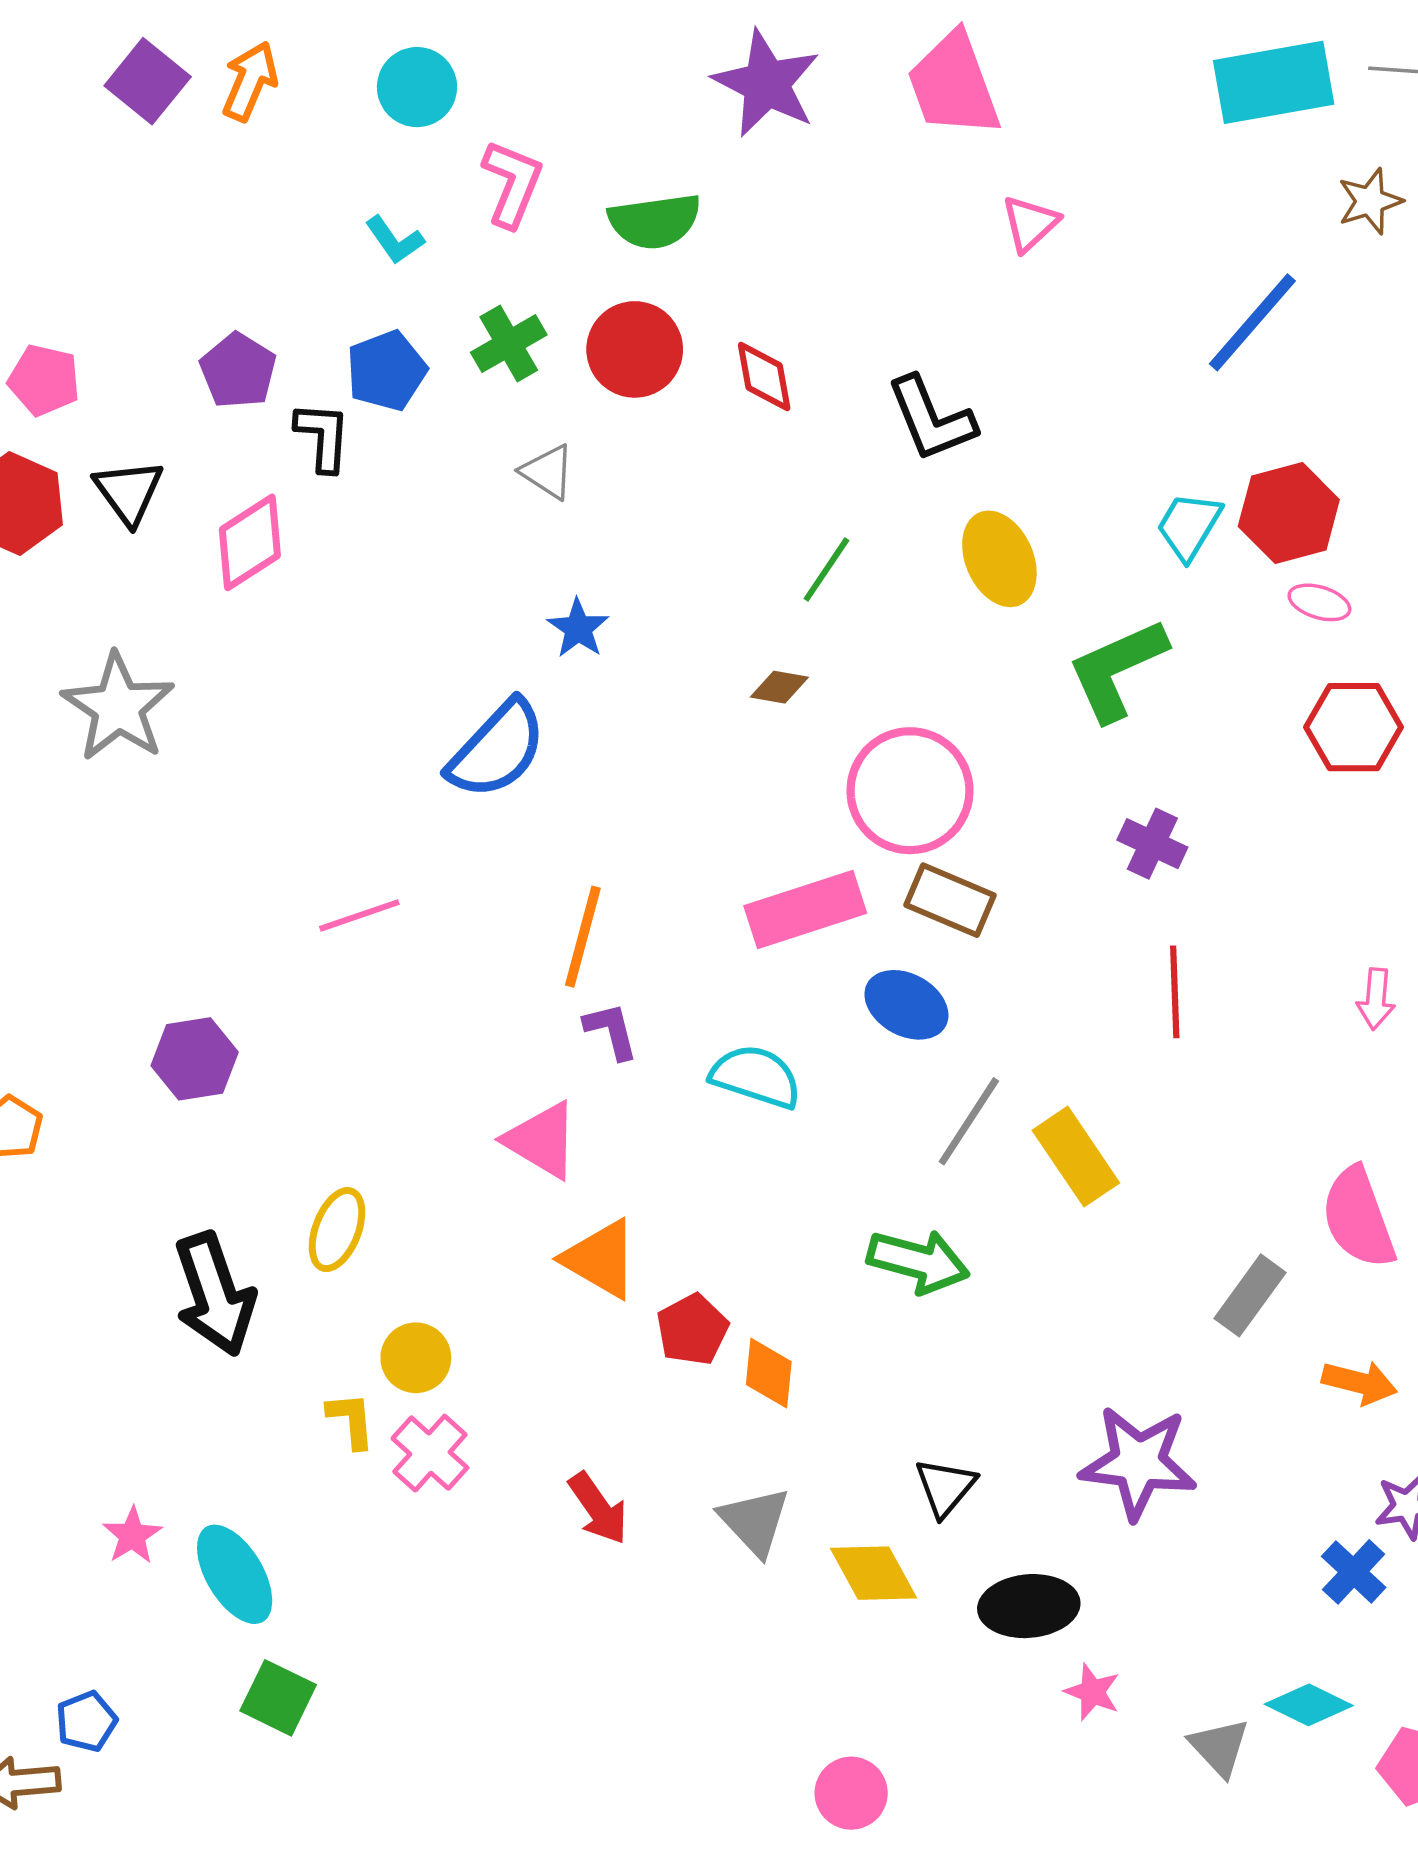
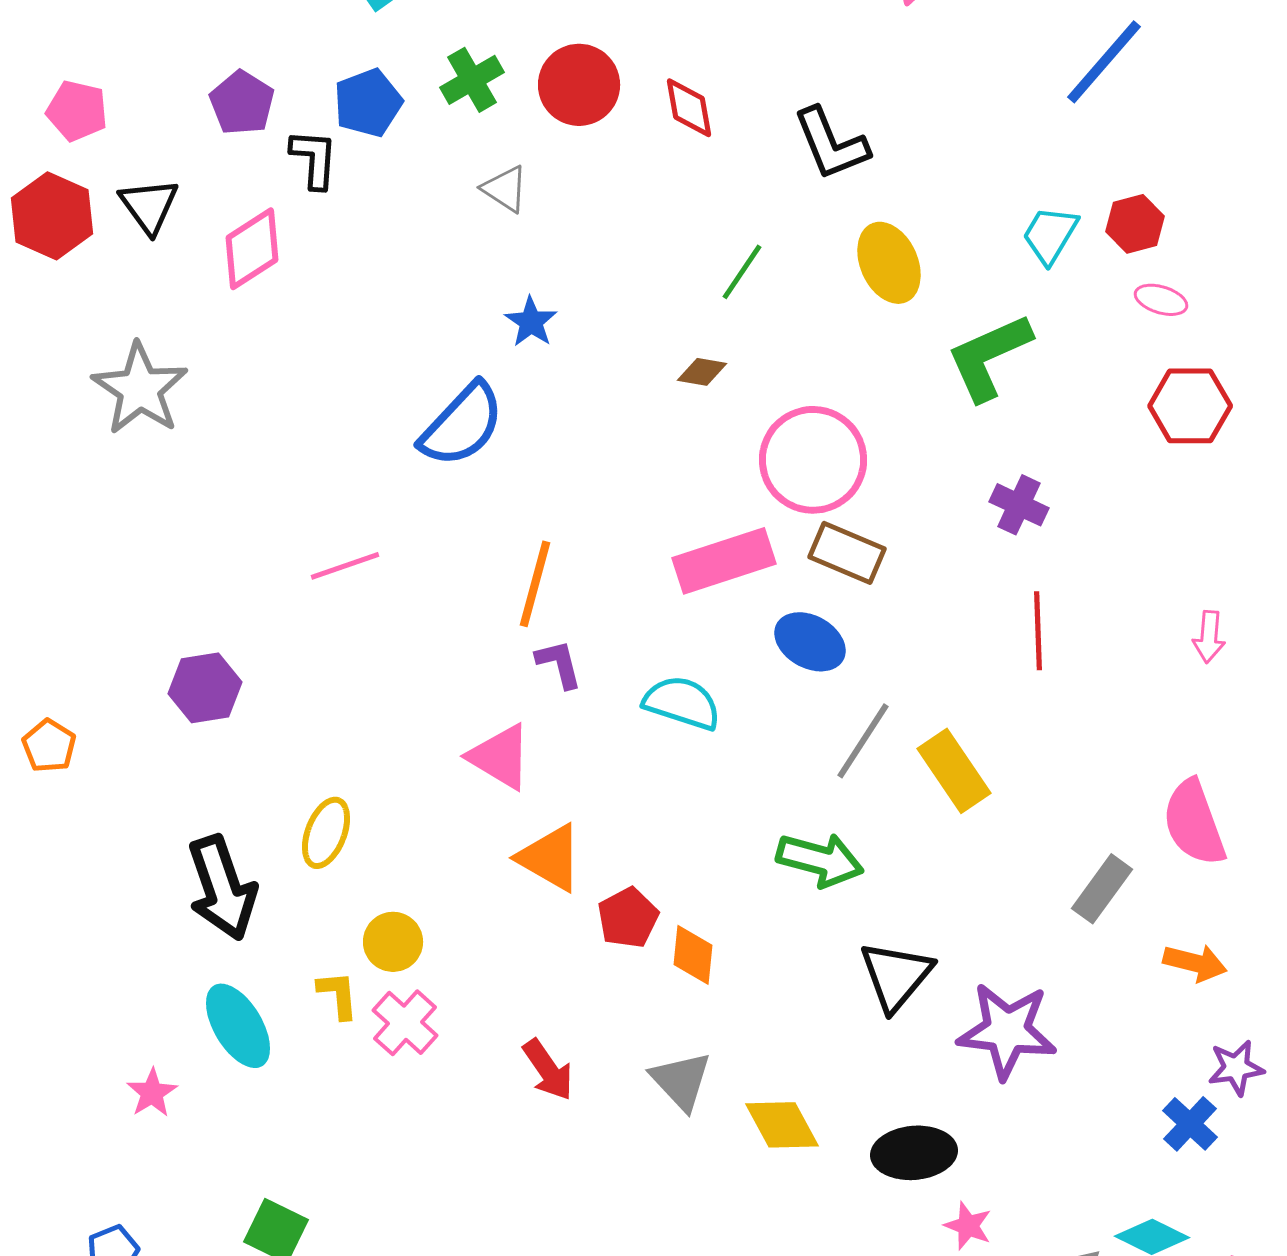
red hexagon: (1289, 513) -> (1135, 224), size x0.7
black triangle: (945, 1487) -> (896, 976), moved, size x1.4
cyan ellipse: (235, 1574) -> (238, 1026), moved

